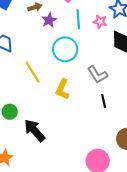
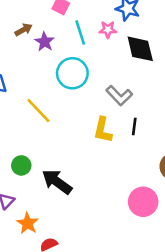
yellow L-shape: (62, 89) -> (103, 130), moved
black line: (104, 101) -> (134, 126), turned 32

